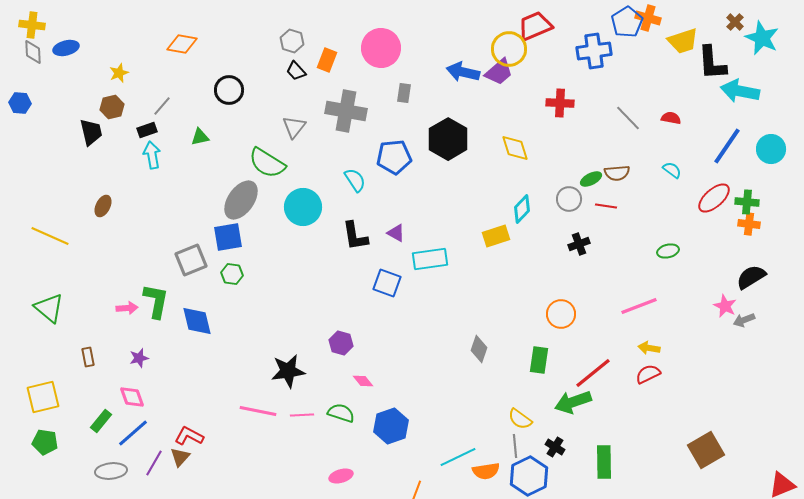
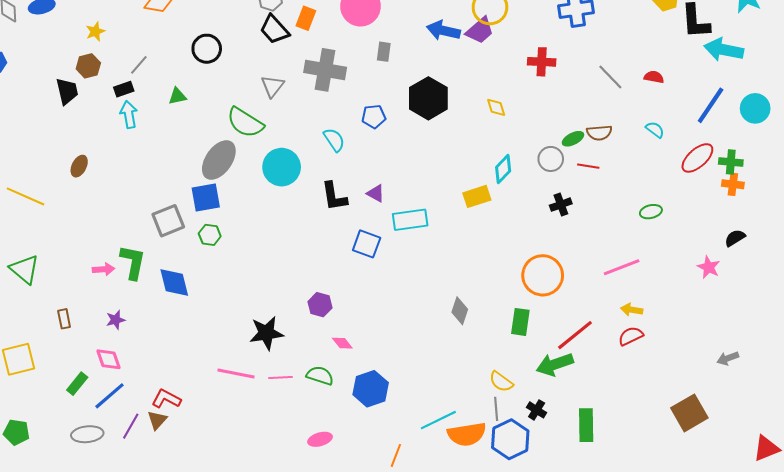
black trapezoid: (296, 71) -> (274, 29), size x1.5
yellow diamond: (515, 148) -> (496, 107), size x0.7
blue pentagon: (394, 157) -> (374, 116), size x0.7
black semicircle: (751, 277) -> (735, 238), size x0.7
orange circle: (561, 314) -> (543, 275), size x1.4
gray arrow: (744, 320) -> (728, 358), moved
green pentagon: (45, 442) -> (16, 432), moved
orange semicircle: (486, 471) -> (467, 434), size x1.4

